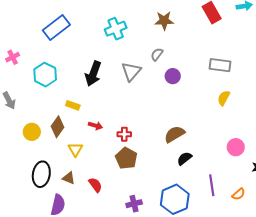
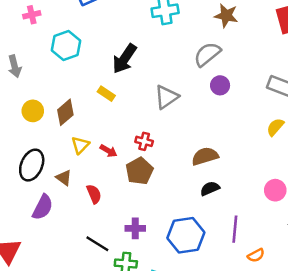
gray semicircle: (157, 54) -> (207, 54), size x1.6
gray triangle: (131, 71) -> (166, 97), moved
yellow rectangle: (73, 105) -> (106, 94), moved
red arrow: (96, 126) -> (108, 151), moved
orange semicircle: (239, 194) -> (256, 255), moved

